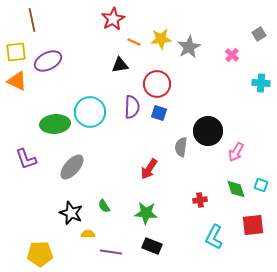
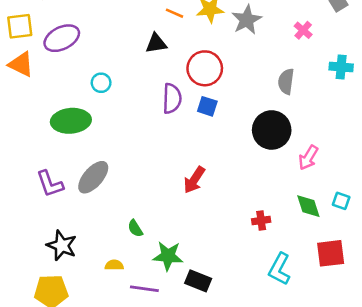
cyan circle: (90, 112) -> (101, 83), moved, size x0.5
gray semicircle: (181, 147) -> (286, 81), moved
purple L-shape: (26, 159) -> (50, 184), moved
black star: (71, 213) -> (62, 245), moved
green star: (146, 213) -> (168, 256), moved

